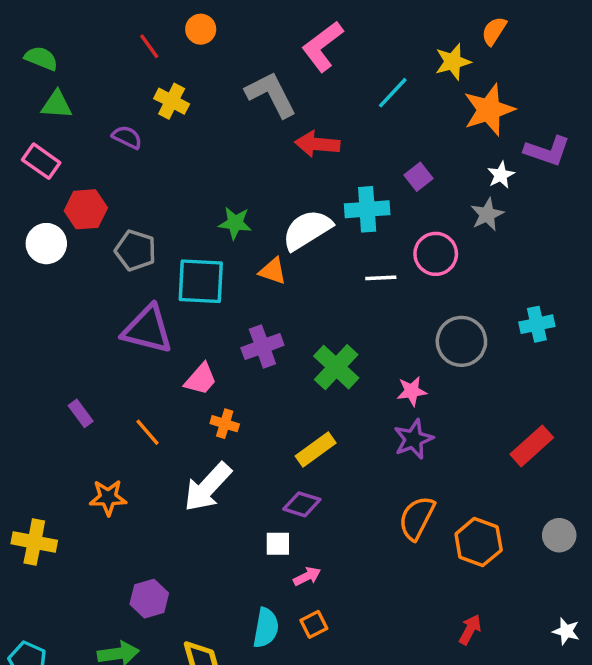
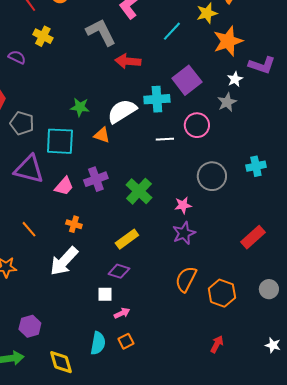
purple square: (419, 177) -> (187, 80), size x1.8
pink trapezoid: (201, 379) -> (64, 186), moved

